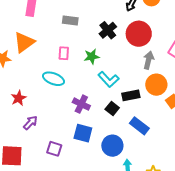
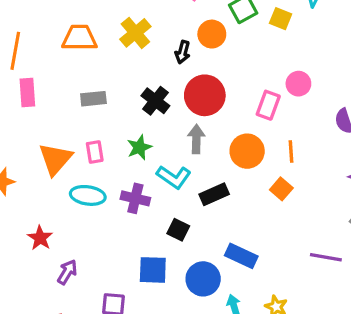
orange triangle: (24, 42) -> (55, 159), moved
gray arrow: (148, 60) -> (196, 139), moved
orange circle: (156, 85) -> (247, 151), moved
purple cross: (81, 104) -> (135, 198), moved
black square: (112, 109) -> (178, 230), moved
blue rectangle: (139, 126) -> (241, 256), moved

